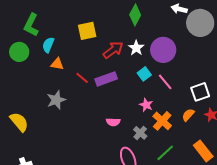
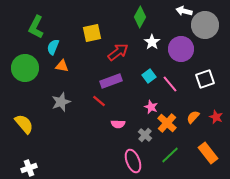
white star: (136, 48) -> (152, 42), moved
purple circle: (163, 50) -> (181, 49), moved
green circle: (19, 52) -> (25, 68), moved, size x1.4
red line: (82, 78) -> (99, 101), moved
white square: (200, 92) -> (205, 79), moved

